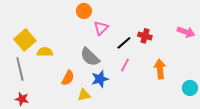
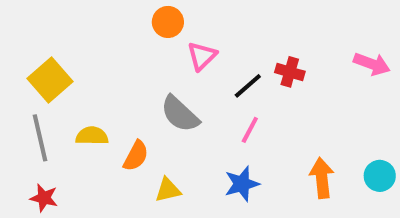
yellow semicircle: (45, 52) -> (92, 136), moved
orange arrow: (160, 69) -> (322, 178), moved
blue star: (100, 79) -> (242, 184), moved

